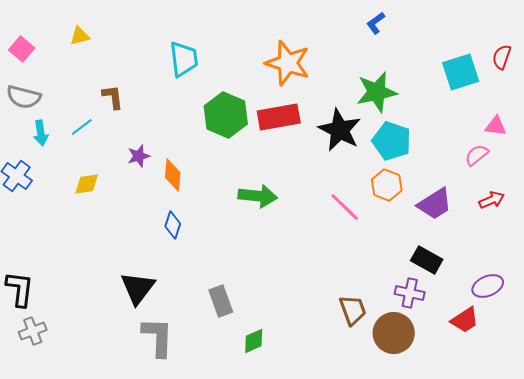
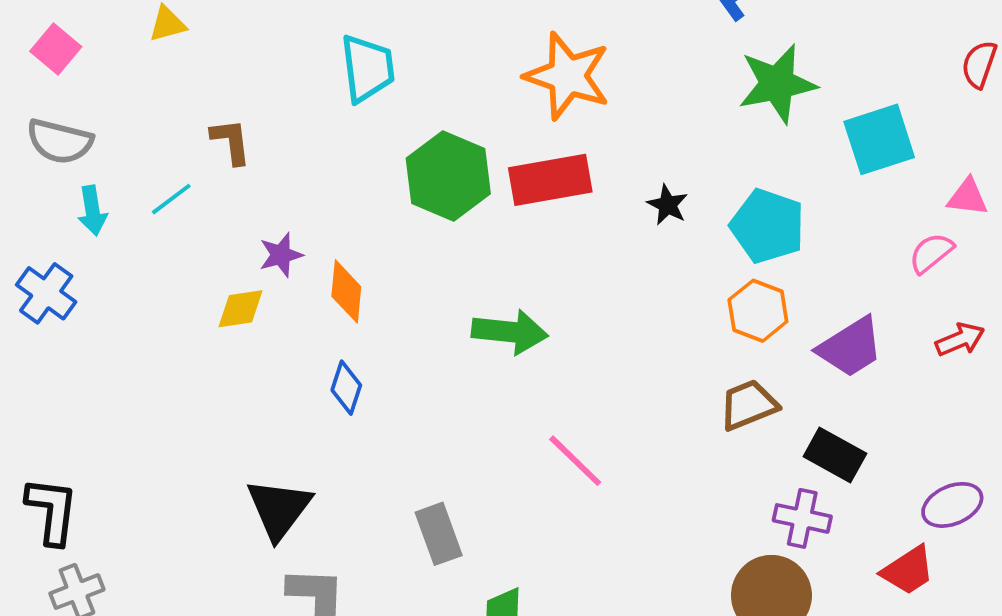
cyan square: (461, 72) -> (879, 139), moved
green star: (377, 92) -> (777, 84), moved
black star: (340, 130) -> (668, 205), size x0.5
yellow diamond: (87, 184) -> (240, 309), moved
pink line: (345, 207) -> (575, 461), moved
brown trapezoid: (353, 310) -> (748, 405), moved, turned -92

